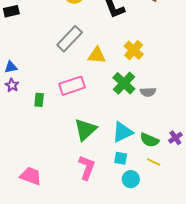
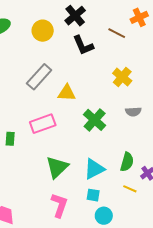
yellow cross: (134, 50) -> (122, 77), moved
gray semicircle: (148, 92) -> (133, 112), moved
green semicircle: (149, 140) -> (127, 162), moved, turned -96
yellow line: (154, 162) -> (130, 189), moved

